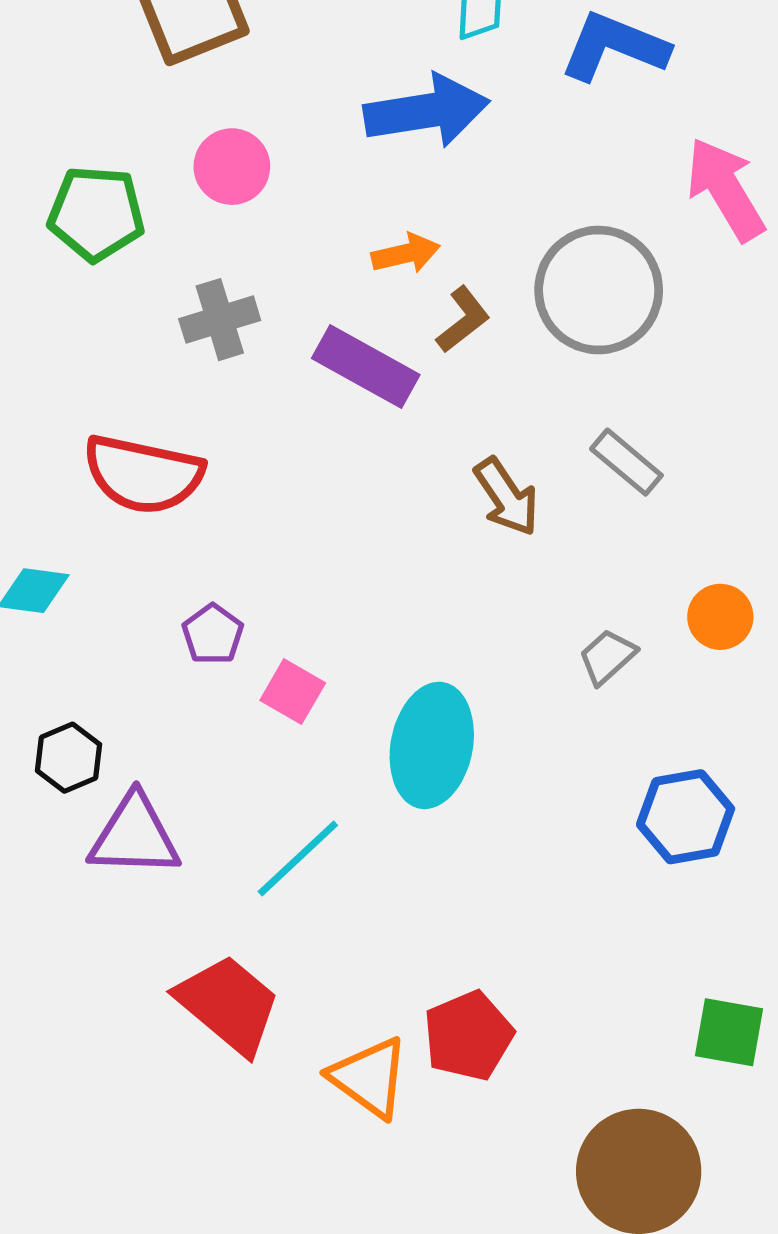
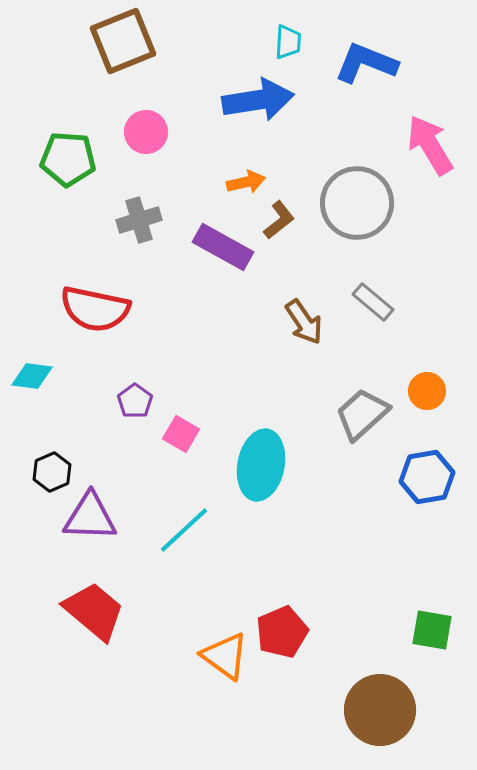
gray trapezoid: (607, 657) -> (362, 414), size x1.6
blue hexagon: (686, 817) -> (427, 477), moved
red trapezoid: (228, 1004) -> (94, 611), moved

